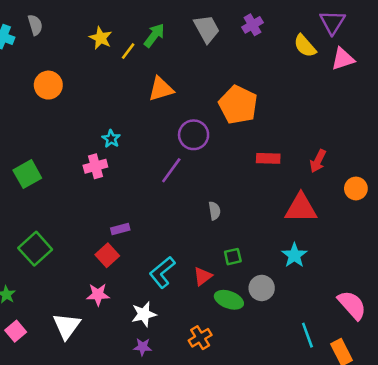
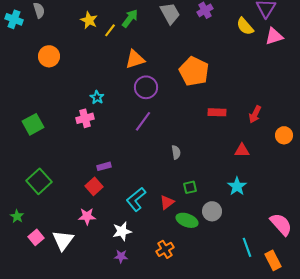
purple circle: (194, 135) -> (146, 87), moved
red triangle: (301, 208) -> (242, 150), size x0.6
pink square: (16, 331) -> (36, 237), moved

